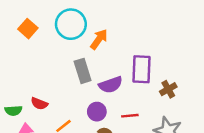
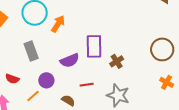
gray rectangle: (83, 71) -> (31, 51), moved
purple circle: (97, 112) -> (46, 80), moved

